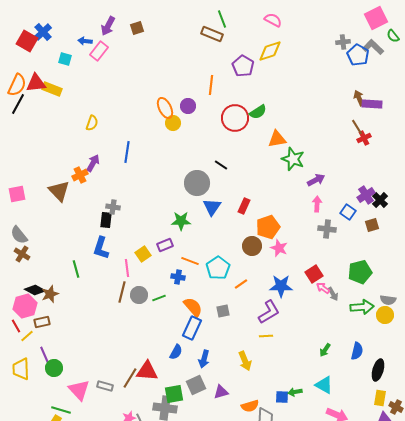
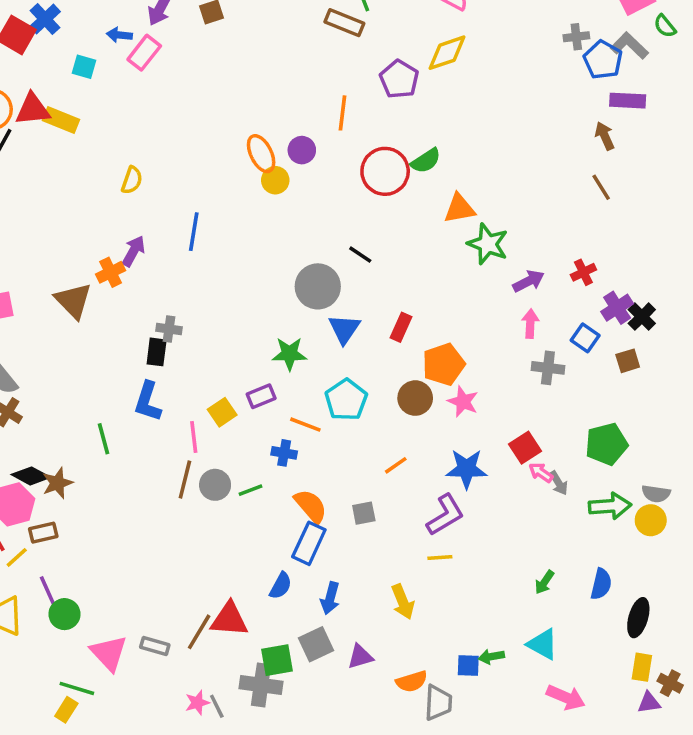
purple rectangle: (372, 104) -> (628, 101), moved
red cross: (364, 138) -> (583, 272), moved
cyan pentagon: (218, 268) -> (346, 400), moved

